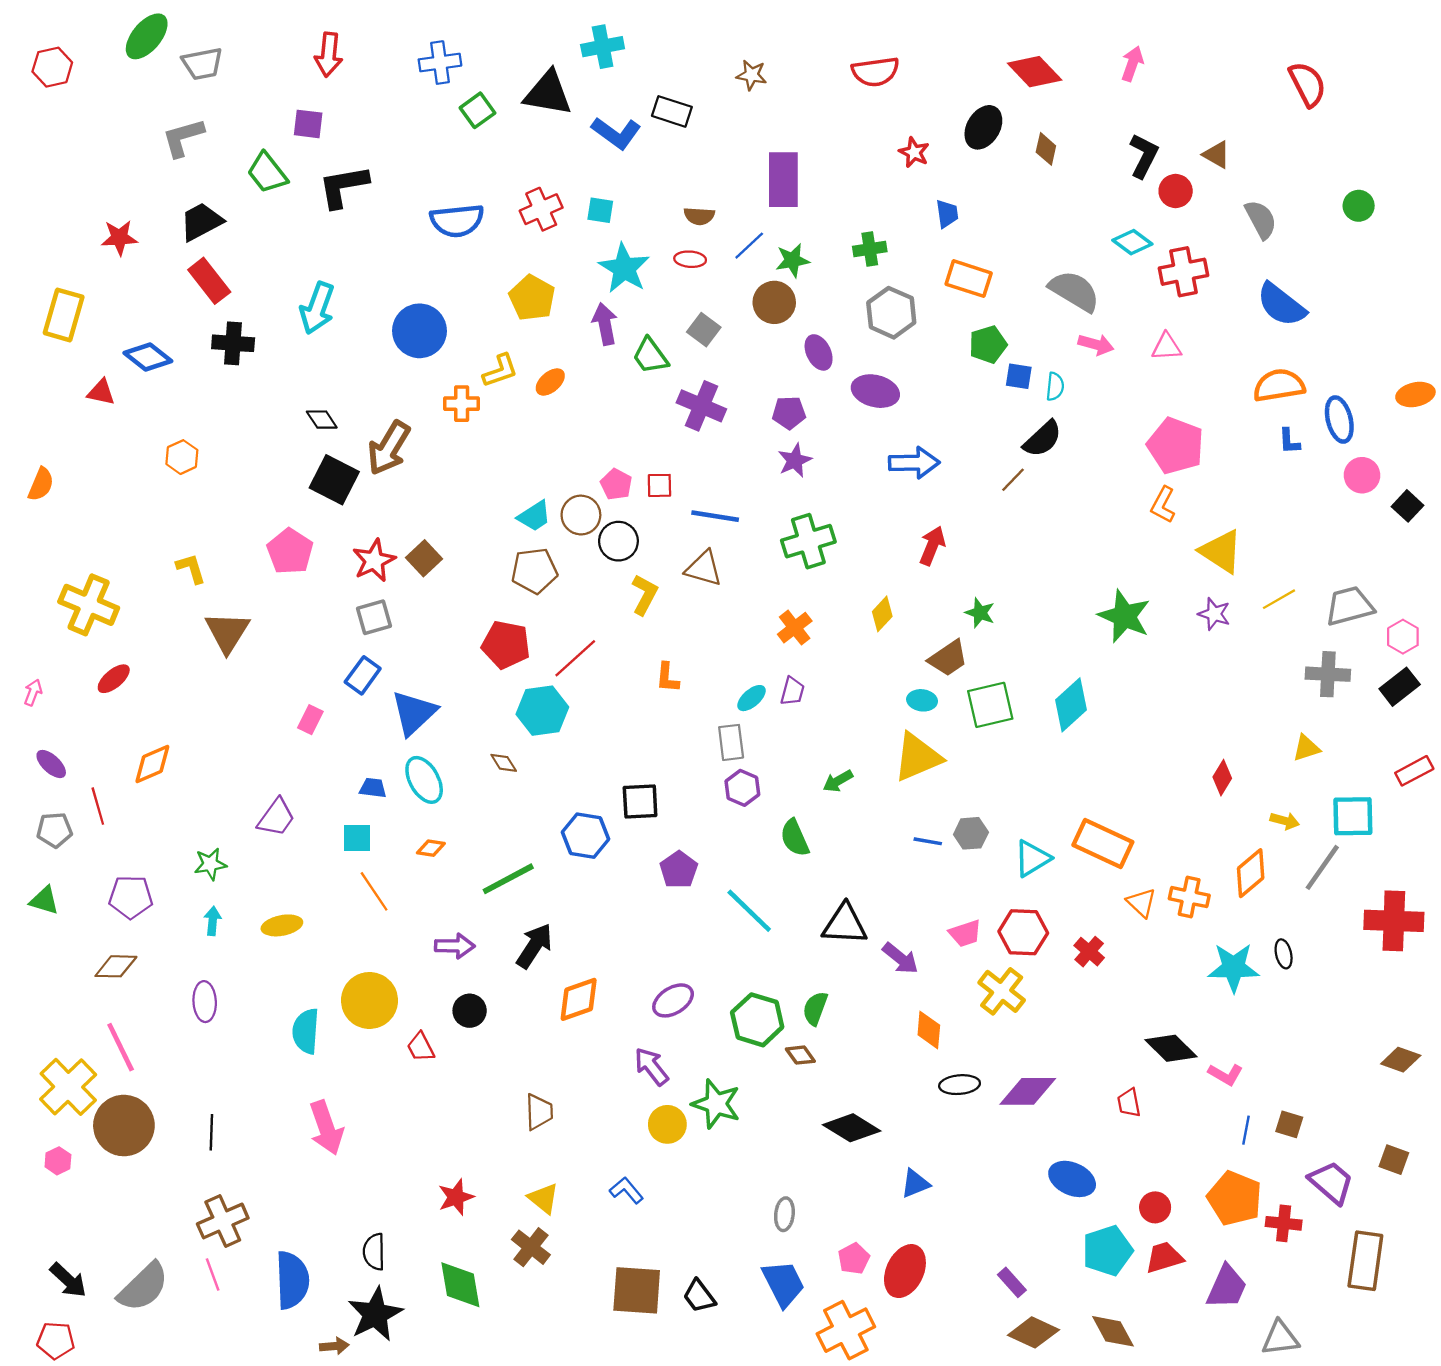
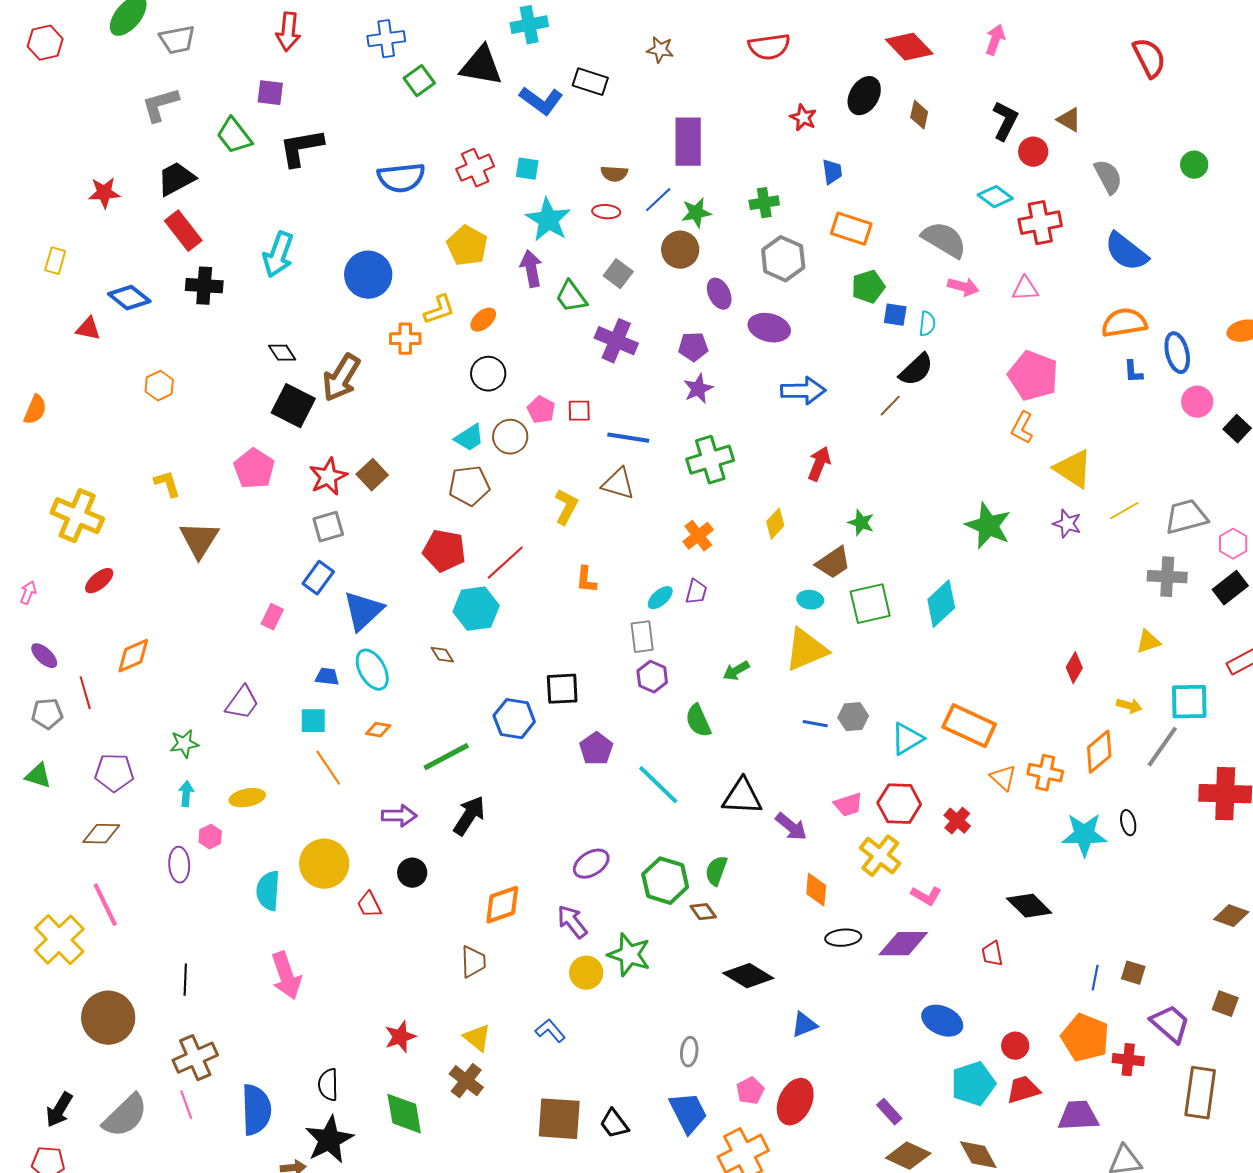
yellow rectangle: (64, 315) -> (55, 261), size x0.6
black circle: (618, 541) -> (488, 374), moved
orange diamond: (579, 999) -> (502, 905), moved
pink L-shape: (1226, 1074) -> (926, 896), moved
brown circle: (124, 1126) -> (108, 1018), moved
pink hexagon: (58, 1161) -> (210, 837), moved
black arrow: (68, 1280) -> (59, 1110), turned 78
purple trapezoid: (1227, 1287) -> (1078, 1116), turned -117

